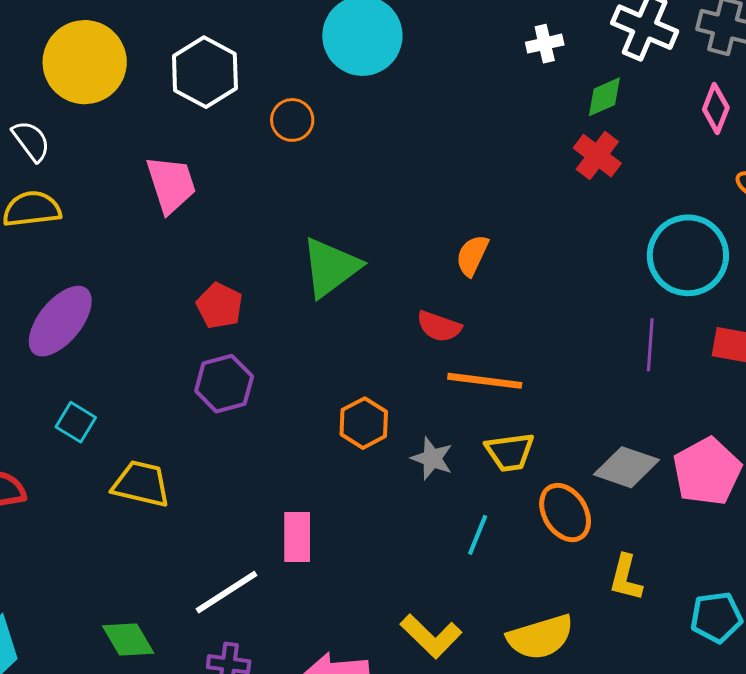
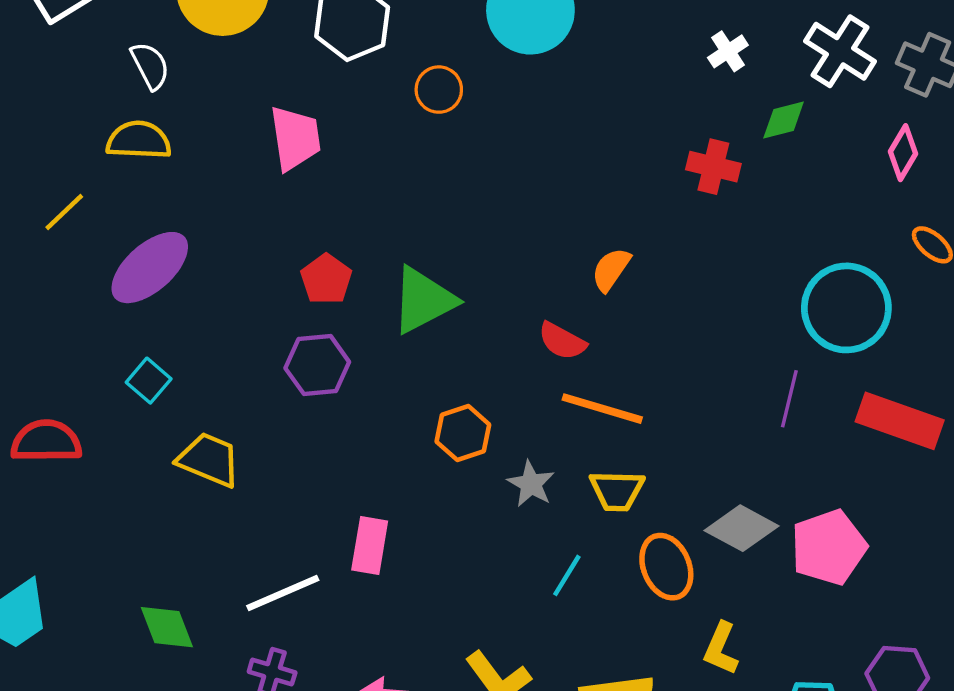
white cross: (545, 44) -> (728, 51), turned -30
red cross: (597, 156) -> (713, 167), moved, turned -33
green triangle: (331, 267) -> (423, 300), moved

